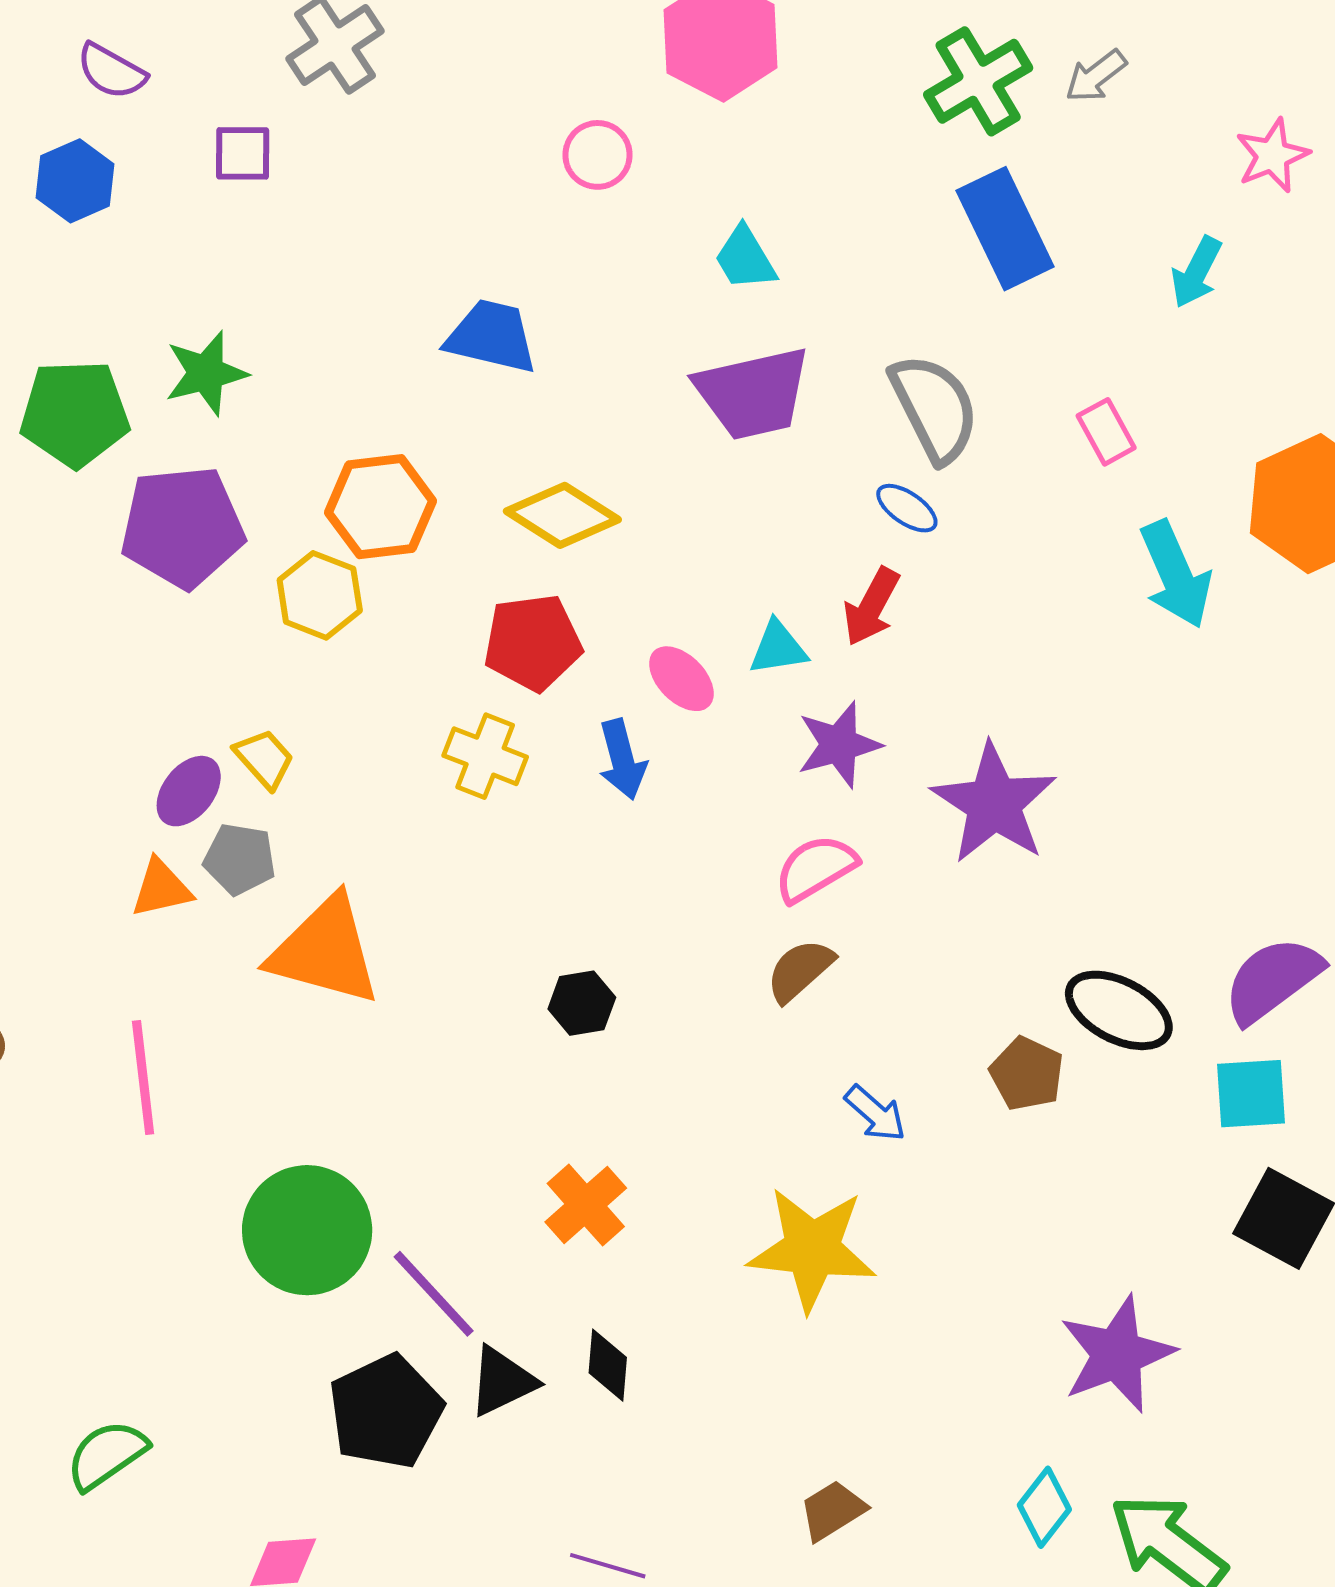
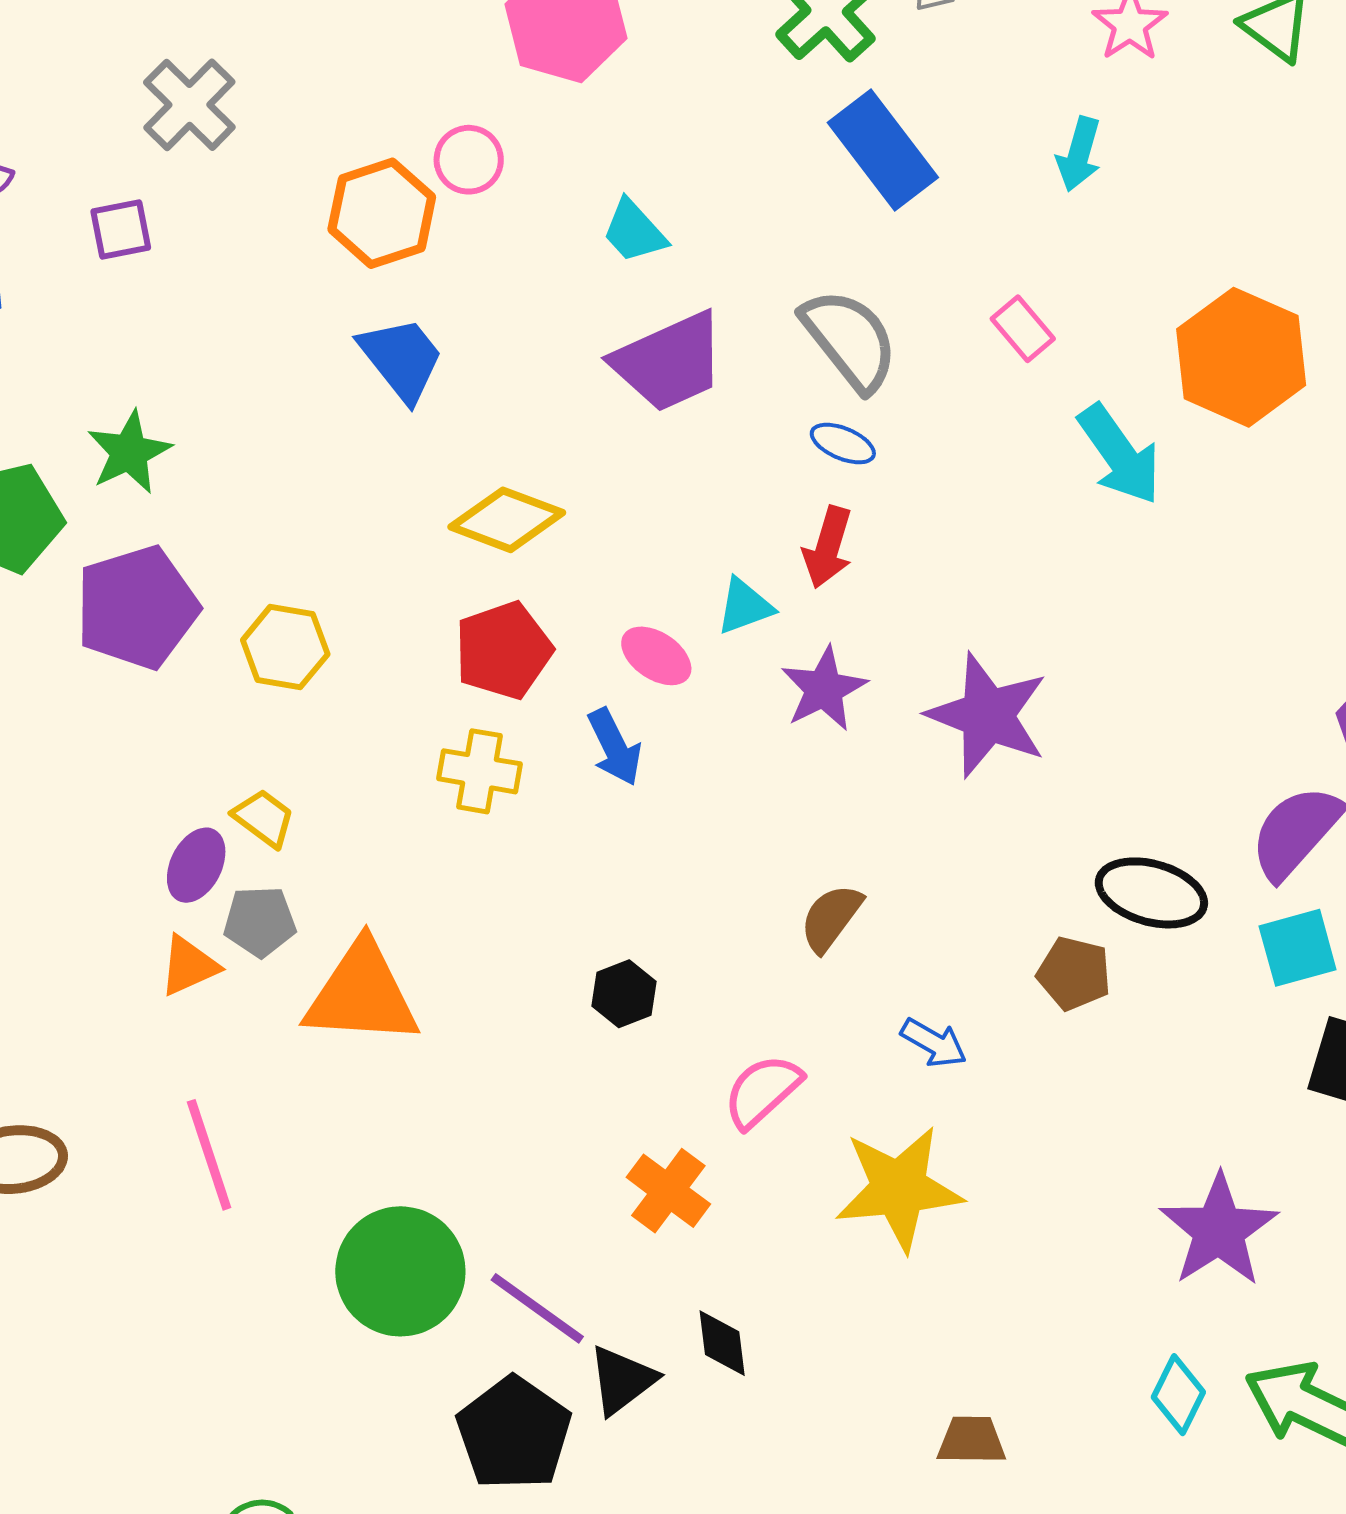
blue trapezoid: (492, 336) -> (401, 359), turned 50
orange hexagon: (381, 507) -> (382, 213), moved
pink semicircle: (816, 868) -> (762, 1091), moved
brown trapezoid: (833, 1510) -> (972, 1440), turned 44

